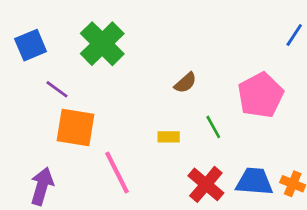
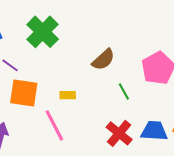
brown semicircle: (185, 83) -> (103, 60), size x1.4
yellow rectangle: (169, 137) -> (68, 95), moved

